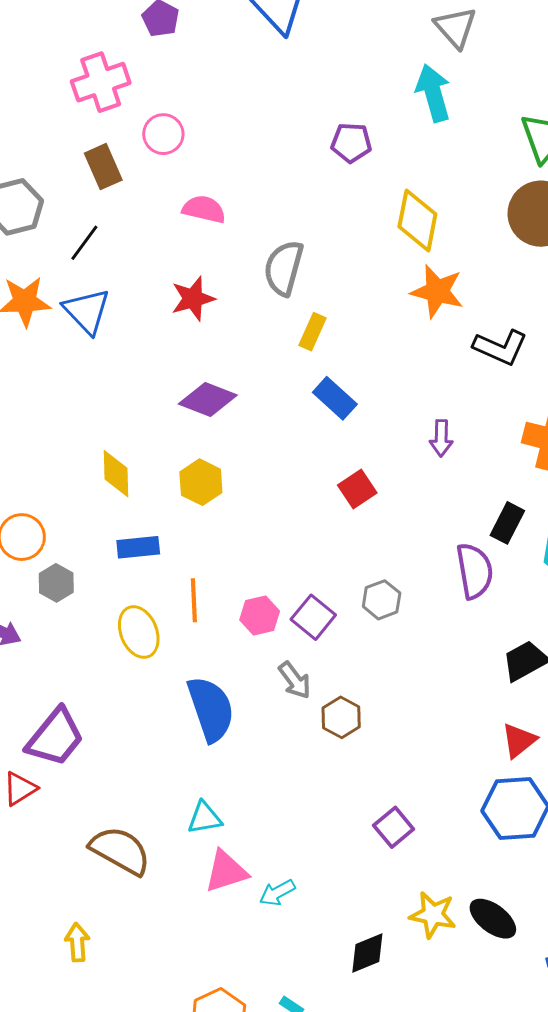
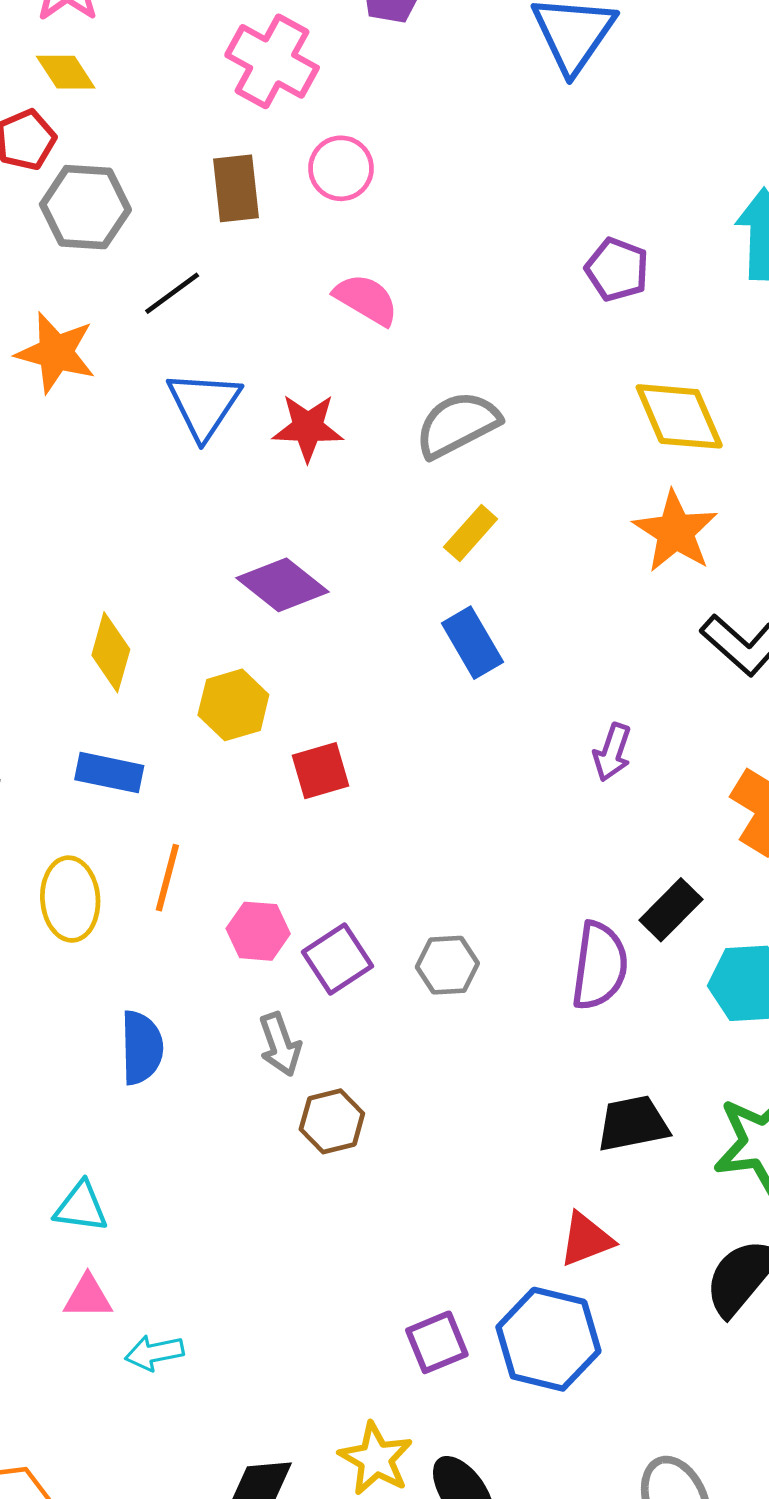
pink cross: (101, 82) -> (272, 61), turned 30
yellow diamond: (417, 220) -> (679, 416), turned -52
gray semicircle: (284, 268) -> (457, 424), turned 30
blue triangle: (87, 311) -> (204, 405), moved
red square: (357, 489) -> (321, 771), moved
blue semicircle: (211, 709) -> (142, 1048), size x0.7
purple square: (394, 827) -> (437, 1342), moved
pink triangle: (226, 871) -> (88, 1297), size x0.7

